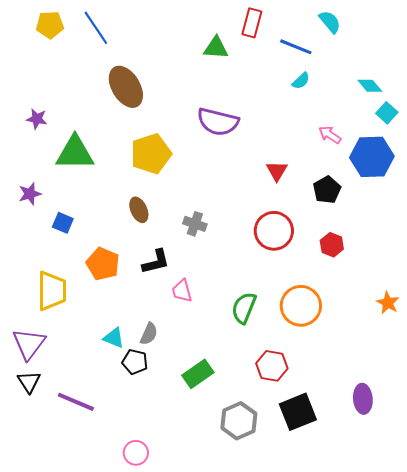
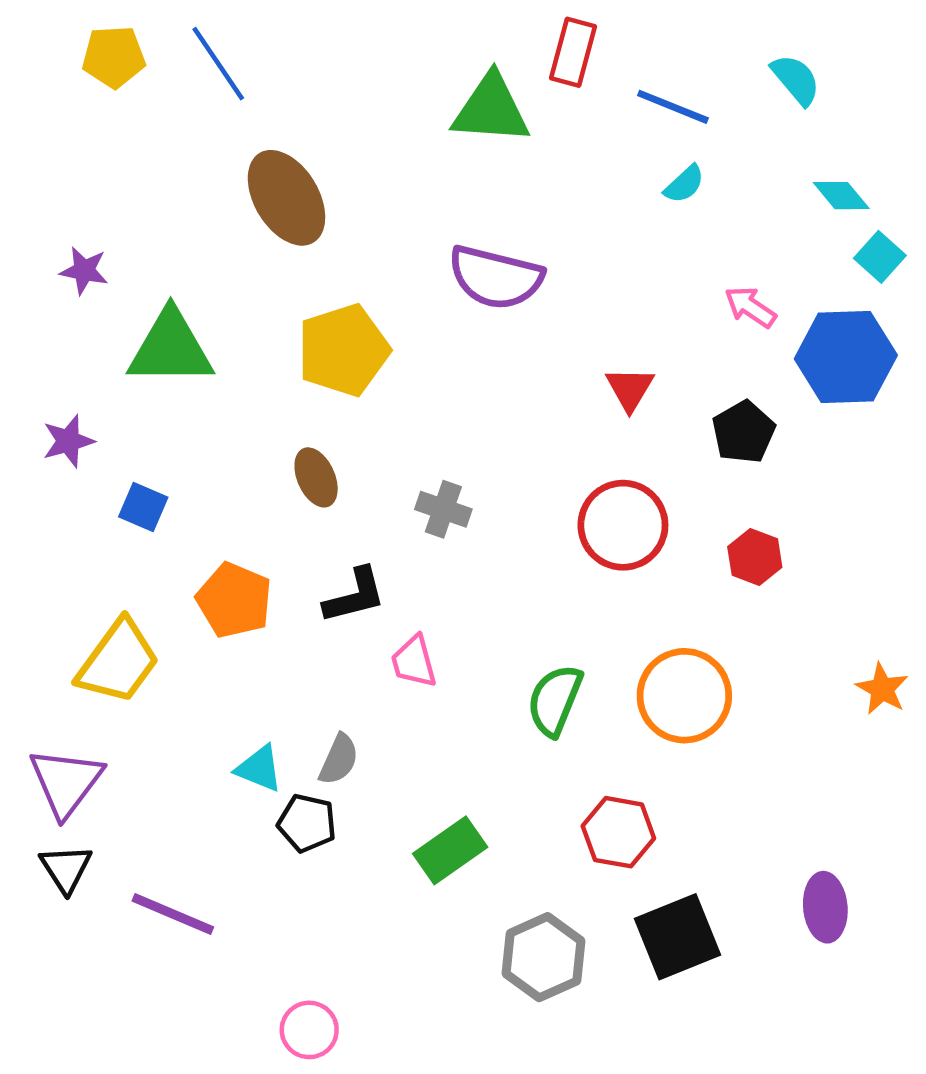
cyan semicircle: (330, 22) -> (796, 80), moved
green triangle: (216, 48) -> (491, 109), size x1.4
yellow trapezoid: (52, 291) -> (118, 662), turned 36

